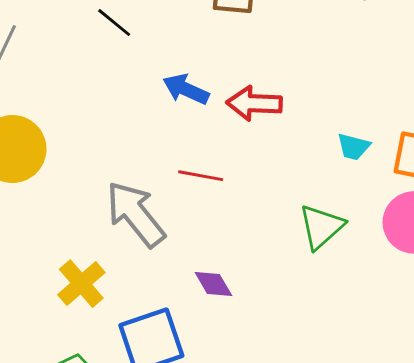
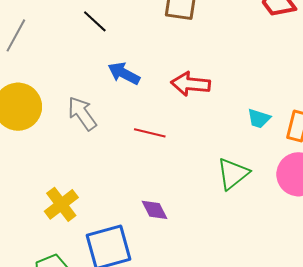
blue arrow: (186, 89) -> (124, 73), moved
gray arrow: (135, 214) -> (82, 113), moved, size x0.7

